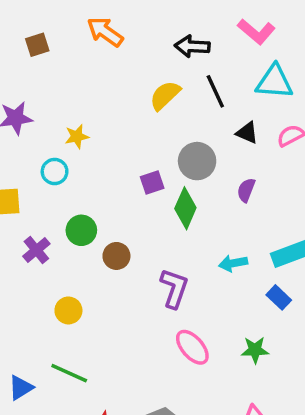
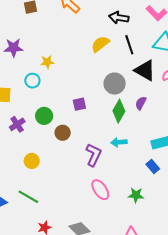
black triangle: (247, 133) -> (145, 70), size x1.6
purple square: (152, 182) -> (79, 104), moved
green diamond: (185, 208) -> (119, 111), moved
cyan arrow: (233, 263) -> (119, 142), moved

